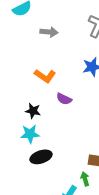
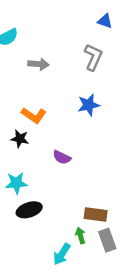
purple semicircle: (64, 99) -> (62, 157), moved
black star: (33, 111) -> (20, 139), moved

